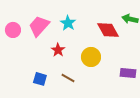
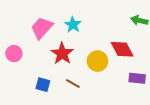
pink circle: (13, 30) -> (14, 54), moved
red diamond: (108, 30) -> (122, 49), moved
red star: (58, 50) -> (62, 54), size x1.5

